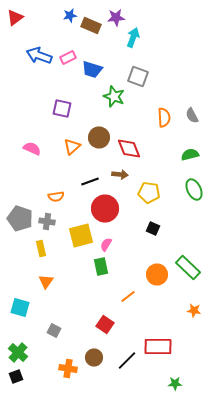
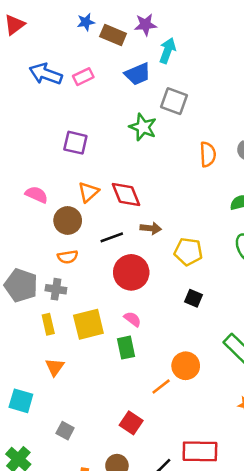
blue trapezoid: (92, 70) -> (138, 74), moved, turned -40
brown circle: (99, 138) -> (68, 220), moved
red diamond: (129, 148) -> (126, 195), moved
yellow square: (81, 236) -> (88, 324), moved
pink semicircle: (106, 244) -> (133, 319), turned 96
orange circle: (157, 274) -> (186, 366), moved

